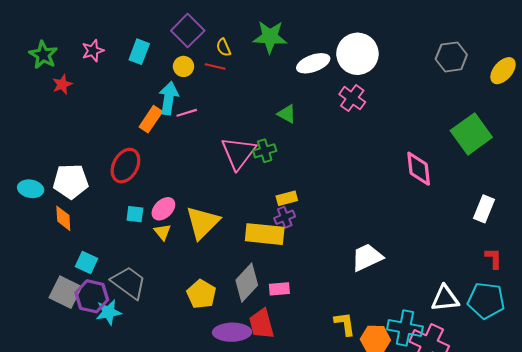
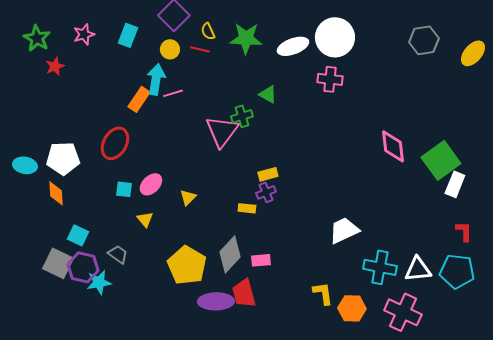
green star: (270, 37) -> (246, 38), moved
pink cross: (352, 98) -> (330, 79), turned -30
green square: (471, 134) -> (441, 160), moved
green cross: (265, 151) -> (242, 116), moved
yellow triangle: (202, 223) -> (188, 197), size x0.5
yellow triangle: (162, 232) -> (145, 219), moved
yellow rectangle: (265, 234) -> (247, 208), size x0.5
gray trapezoid: (129, 283) -> (118, 254), size x0.6
yellow pentagon: (201, 294) -> (187, 265), size x1.4
cyan cross: (405, 328) -> (380, 267), moved

